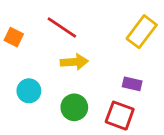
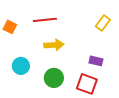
red line: (62, 28) -> (45, 20), turned -40
yellow rectangle: (142, 32) -> (103, 23), size x0.7

